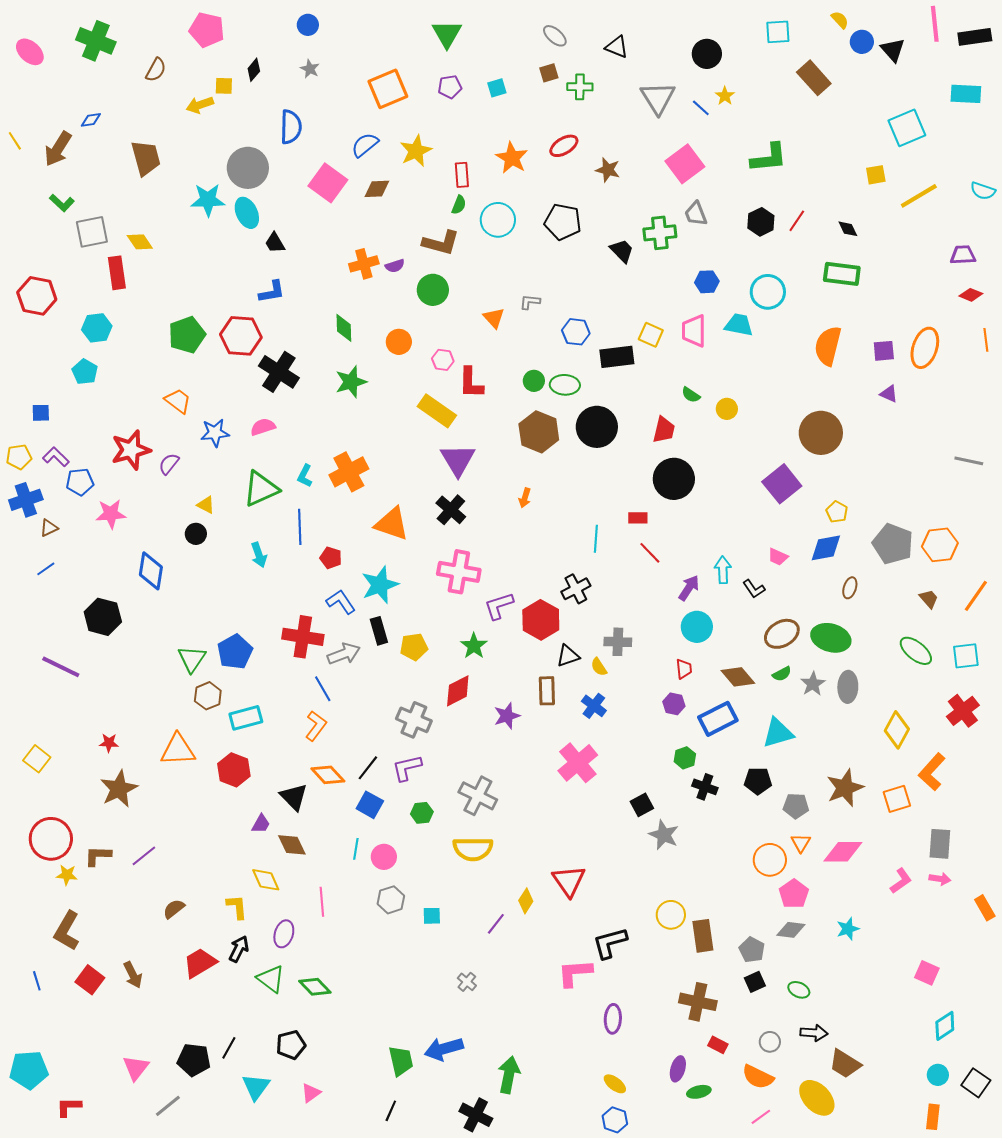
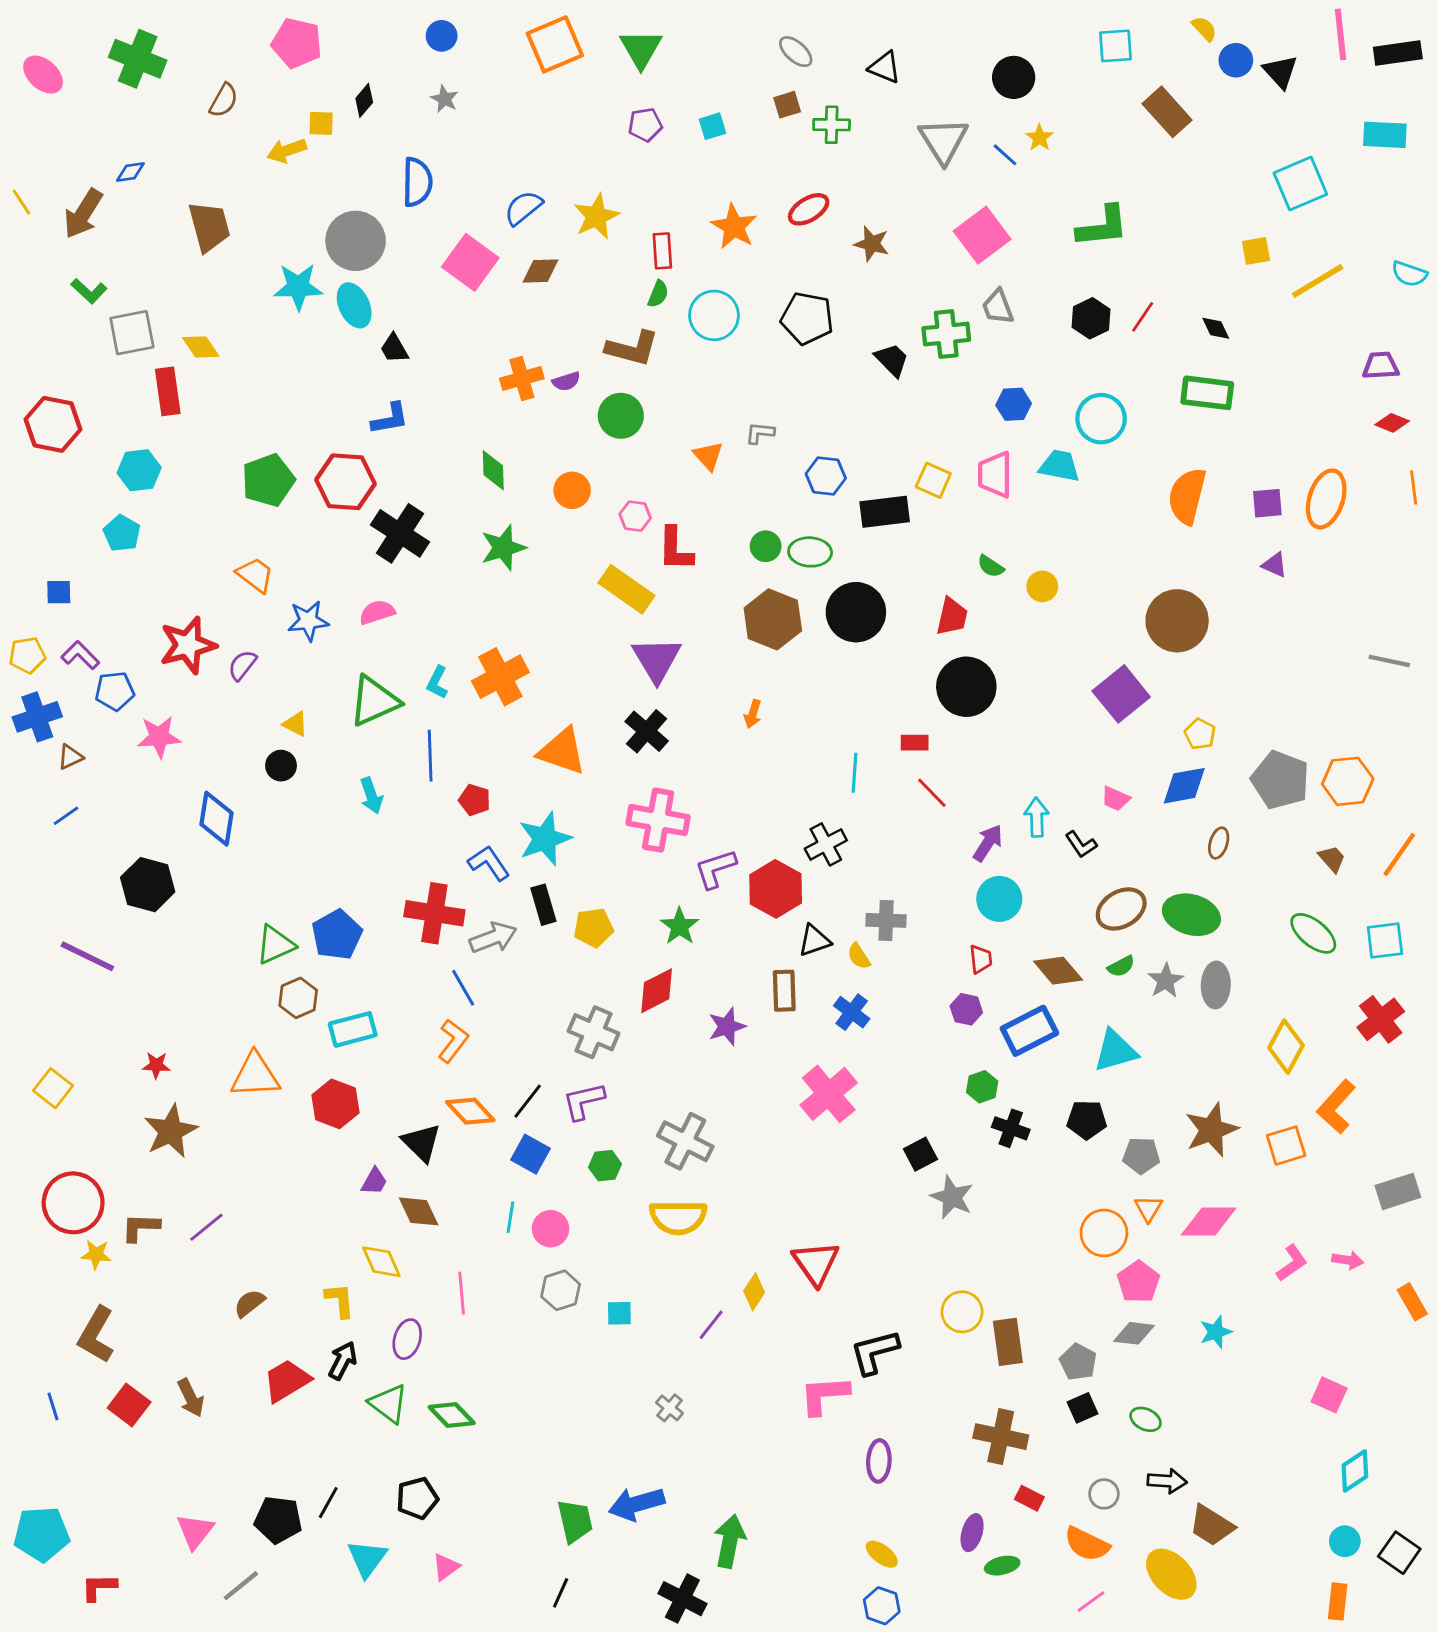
orange square: (388, 89) -> (555, 44), moved
green triangle: (192, 659) -> (275, 945), turned 32
gray rectangle: (940, 844) -> (1398, 1191), moved, turned 68

